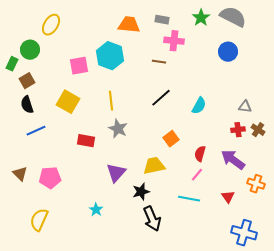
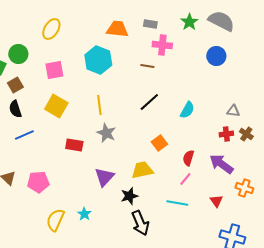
yellow ellipse: (51, 25) -> (51, 29), moved
pink square: (79, 66) -> (54, 70), moved
yellow semicircle: (39, 220) -> (55, 220), moved

